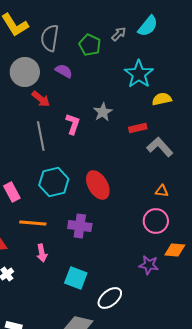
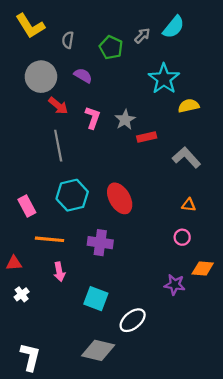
gray semicircle: (50, 38) -> (68, 40), size x0.6
pink L-shape: (73, 124) -> (93, 118), moved
red rectangle: (138, 128) -> (147, 137), moved
pink circle: (156, 221) -> (182, 237), size x0.6

